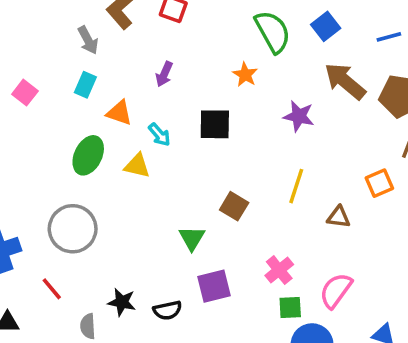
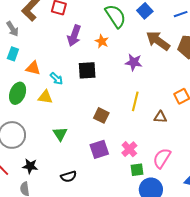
purple arrow: (164, 74) -> (74, 36), moved, size x1.5
green triangle: (192, 238) -> (60, 134), moved
purple square: (214, 286) -> (99, 149), moved
black star: (122, 302) -> (30, 166), moved

